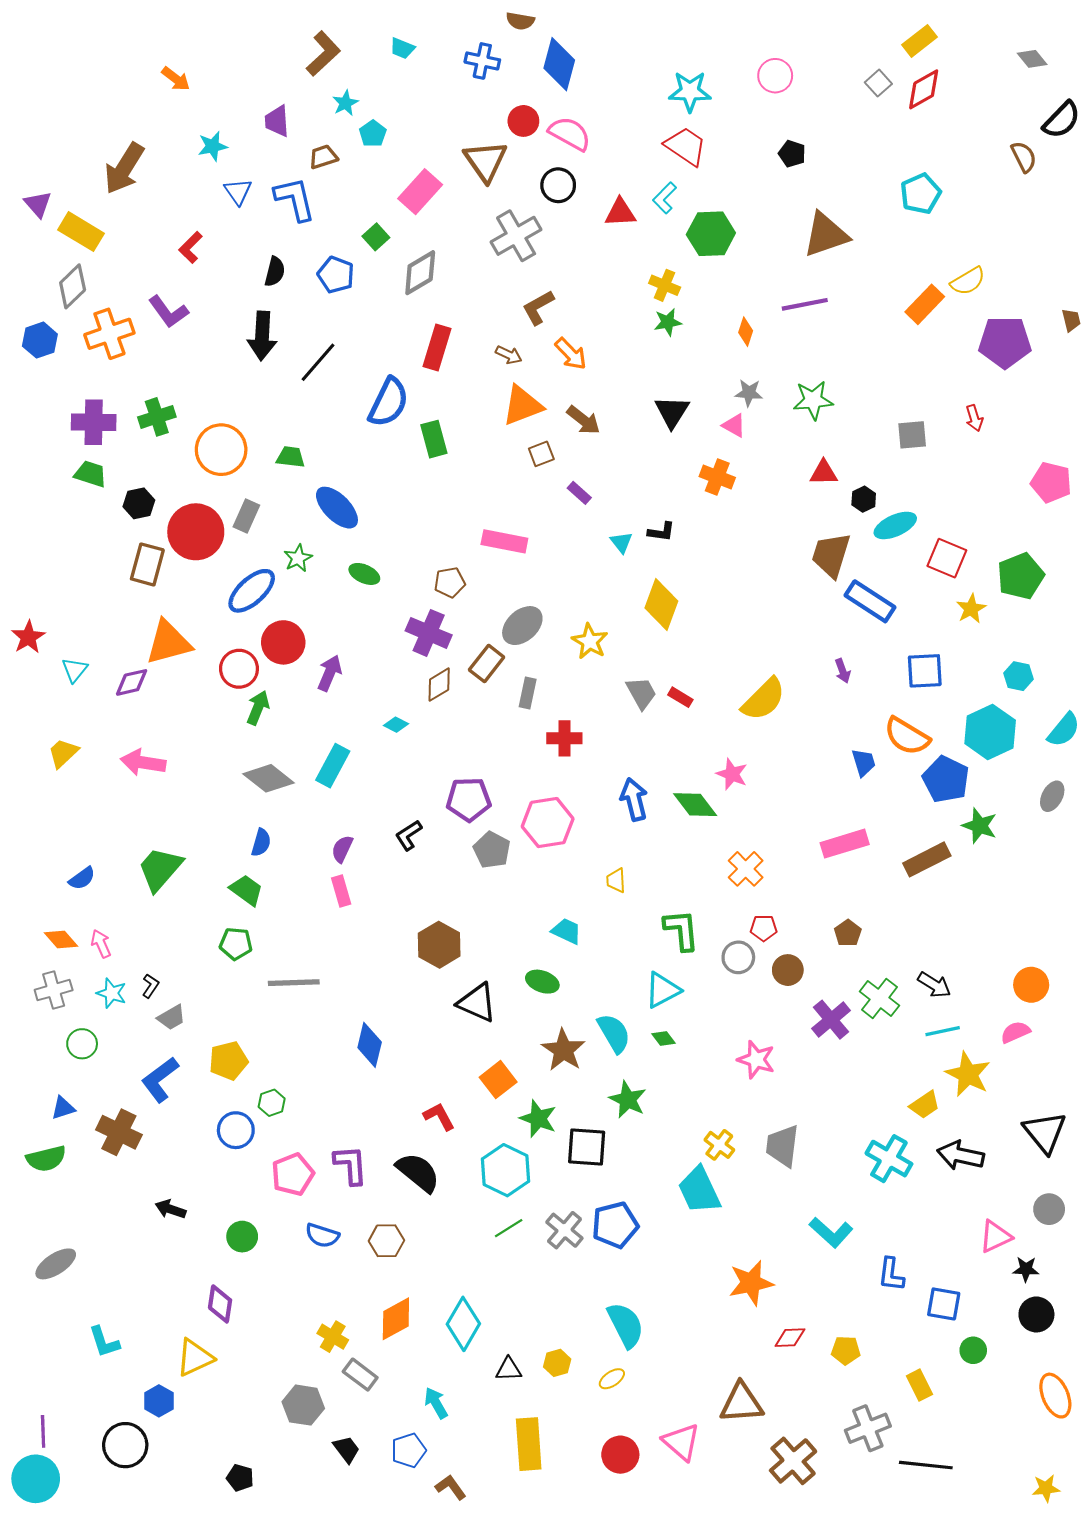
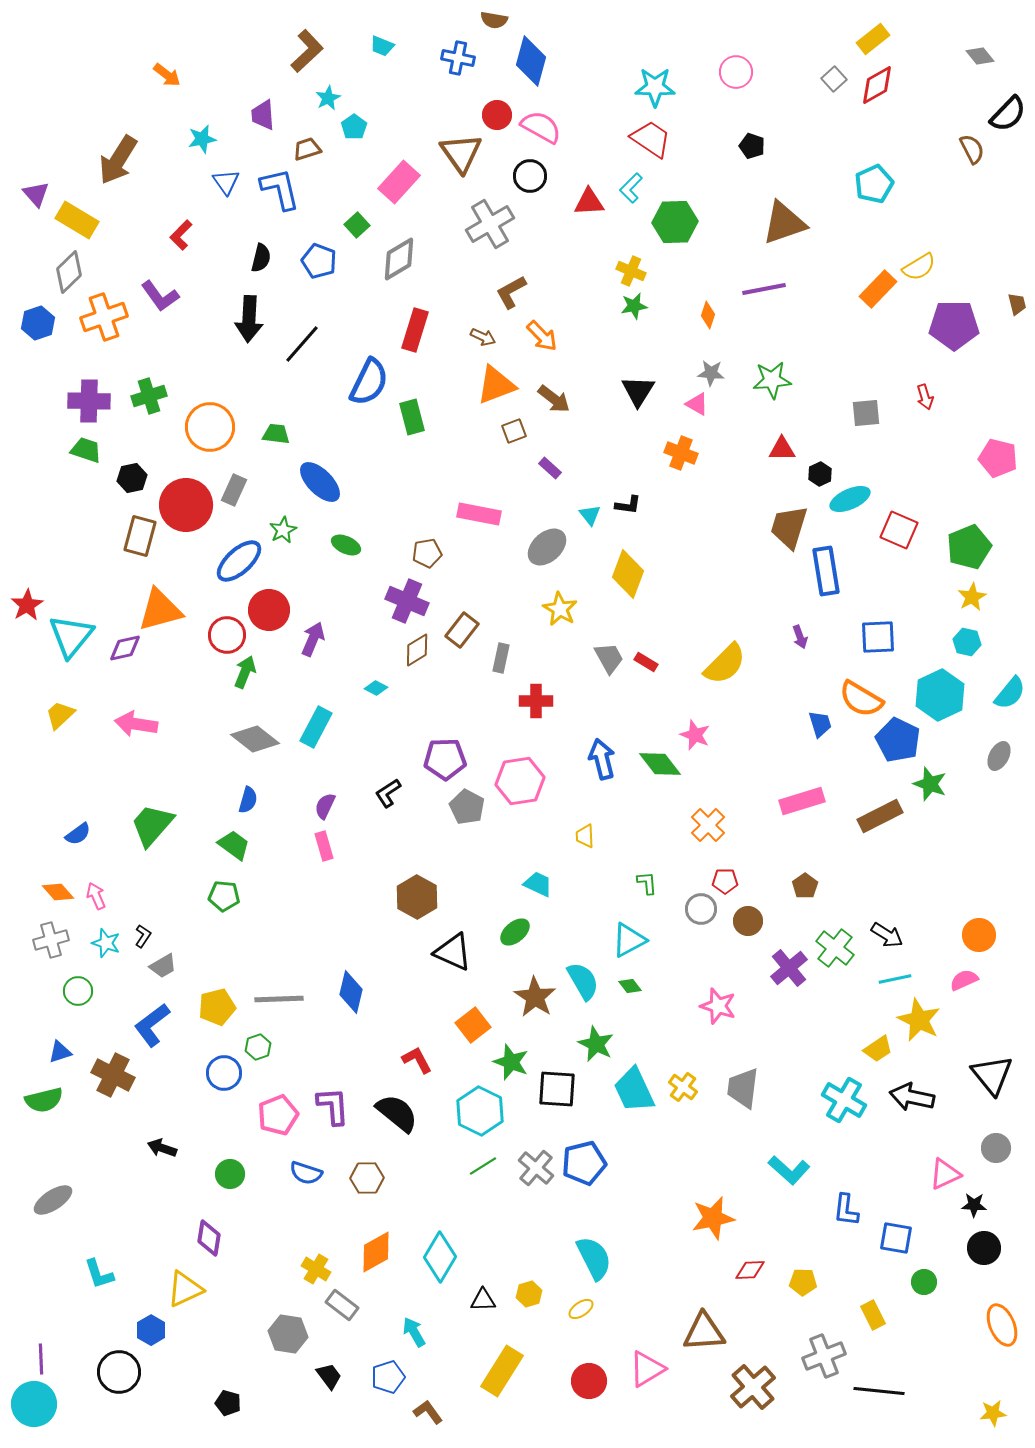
blue rectangle: (870, 601) -> (826, 571), turned 48
yellow star: (971, 609) -> (972, 597), moved
gray ellipse: (522, 626) -> (547, 547), moved
cyan triangle: (75, 670) -> (71, 636), size x1.8
green L-shape: (681, 930) -> (647, 883), size x0.6
green ellipse: (542, 982) -> (515, 932), turned -60
gray line: (294, 983) -> (279, 999), moved
cyan trapezoid: (699, 1190) -> (634, 1090), moved
pink triangle: (681, 1442) -> (647, 1369), turned 48
yellow rectangle: (529, 1444) -> (502, 1371), turned 36

